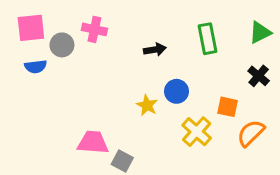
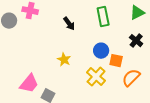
black arrow: (155, 50) -> (69, 24), turned 64
blue circle: (176, 91) -> (101, 51), moved
pink trapezoid: (93, 142) -> (29, 84), turned 125

